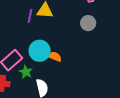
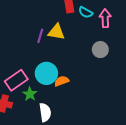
orange semicircle: (55, 57) -> (62, 81), turned -48

